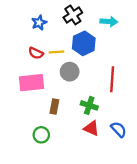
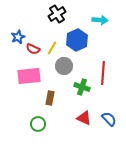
black cross: (73, 15) -> (57, 14), moved
blue star: (39, 23) -> (18, 37), moved
yellow line: (57, 52) -> (52, 48), turned -56
green cross: (89, 105) -> (82, 87), moved

